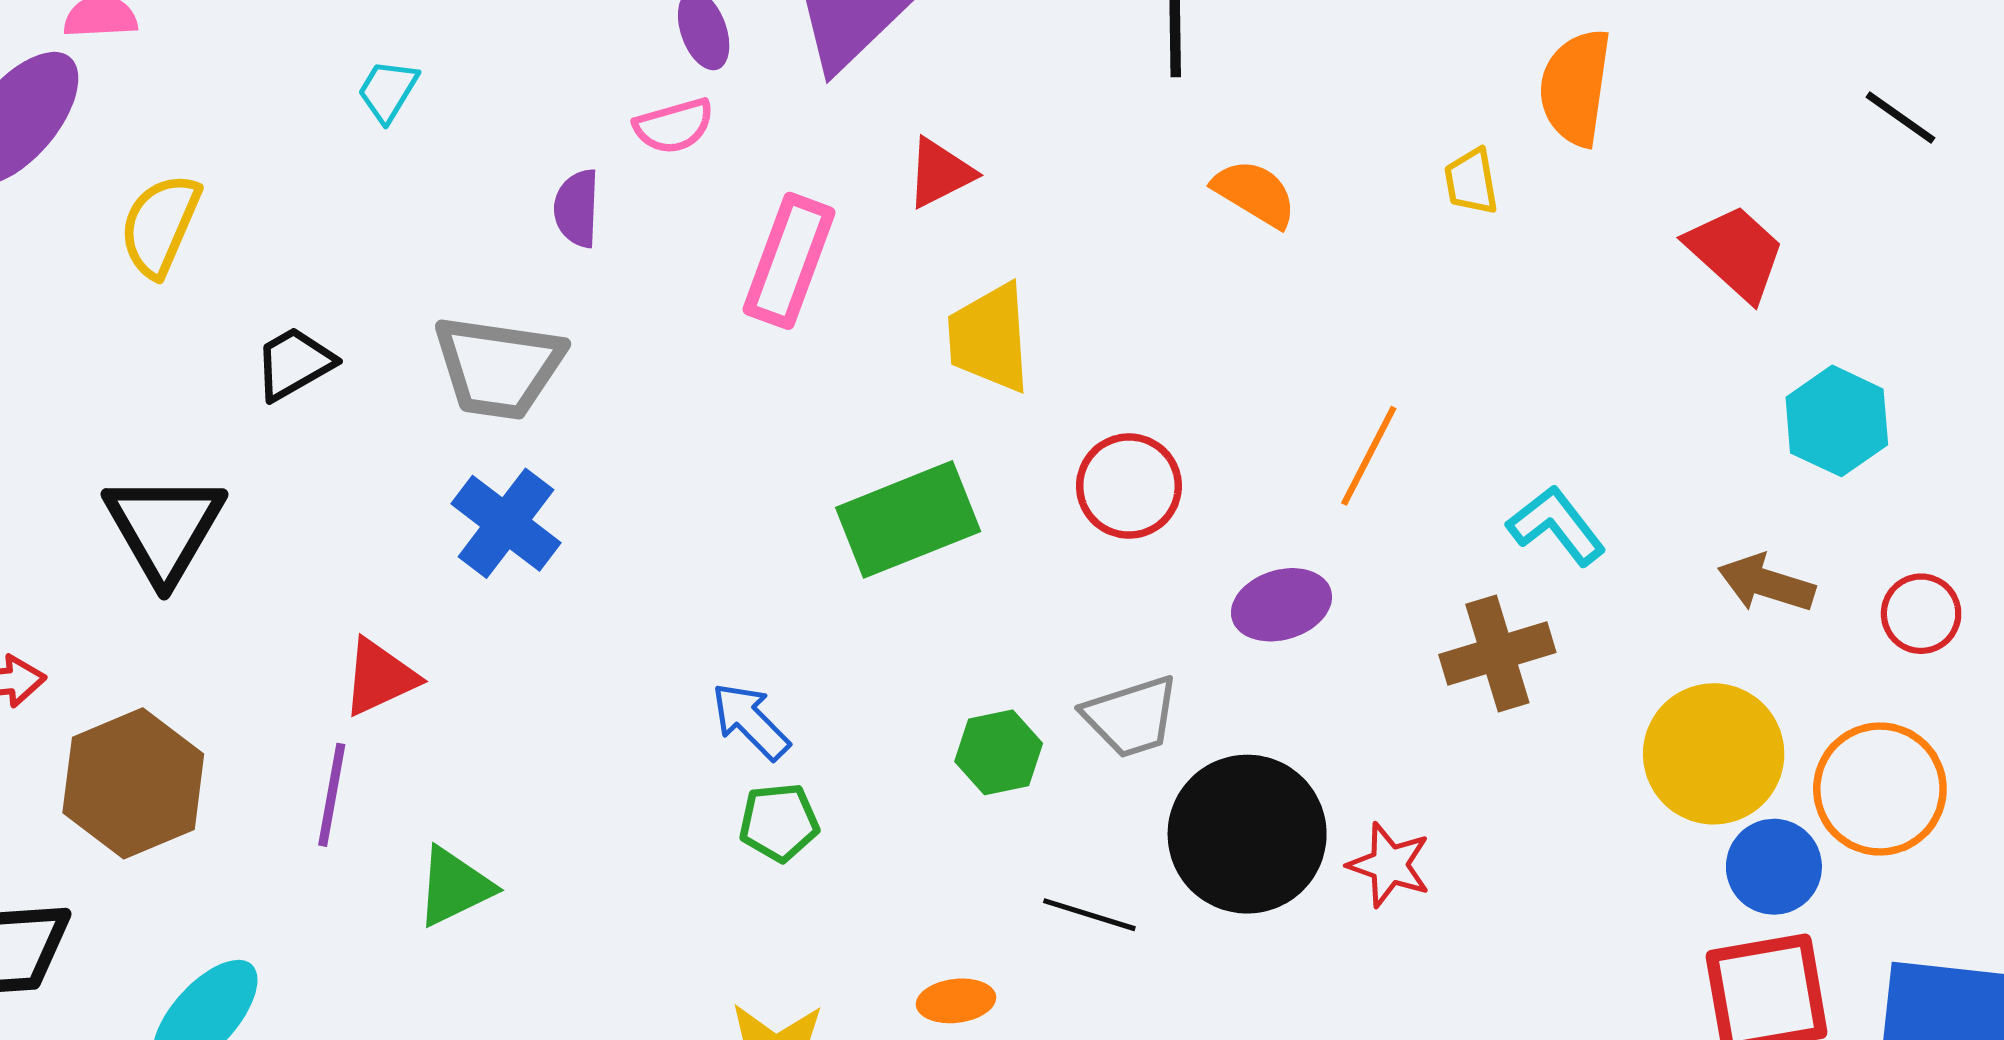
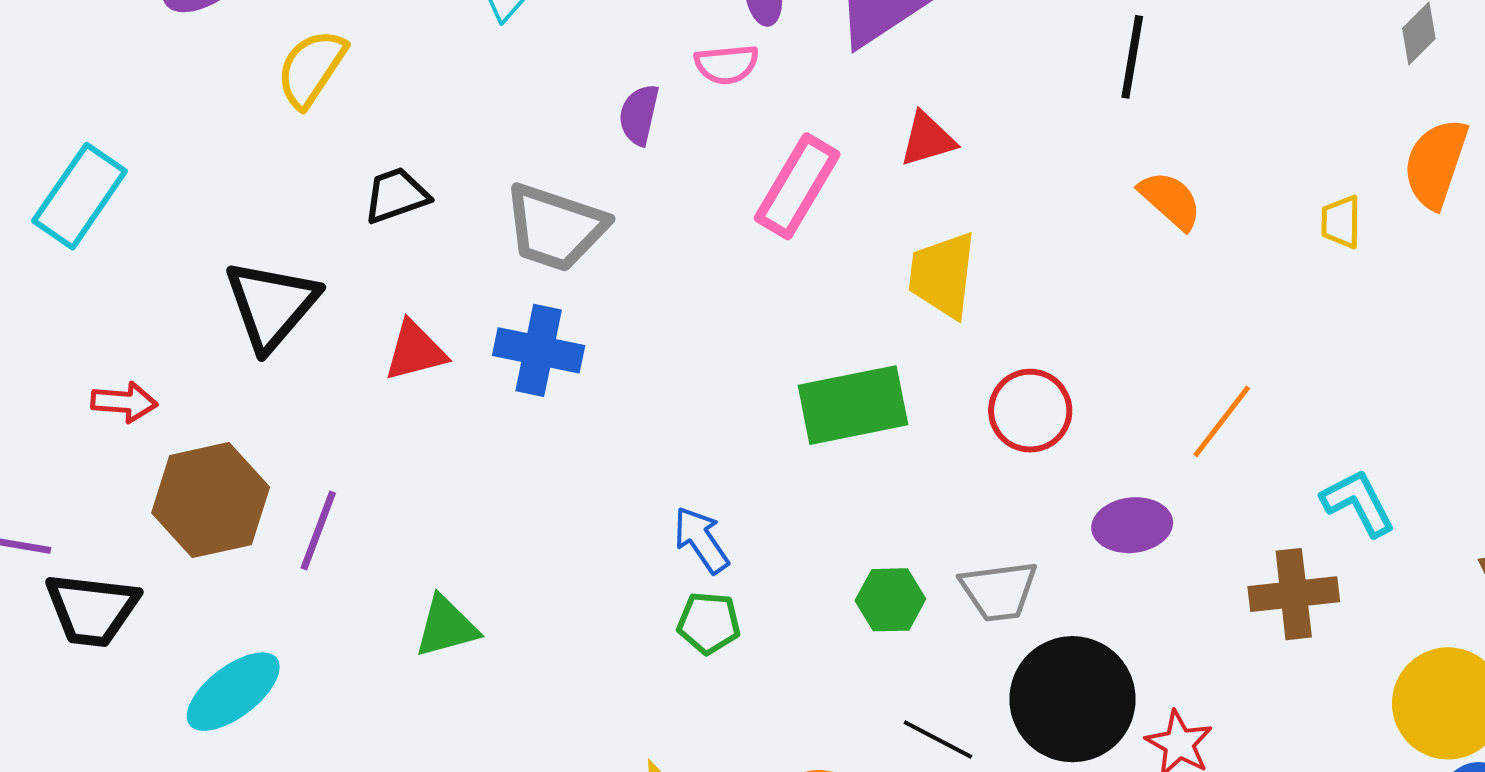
blue cross: (506, 523) -> (539, 350), turned -36
red triangle: (380, 677) -> (415, 351), moved
purple line: (332, 795) -> (318, 530), moved

